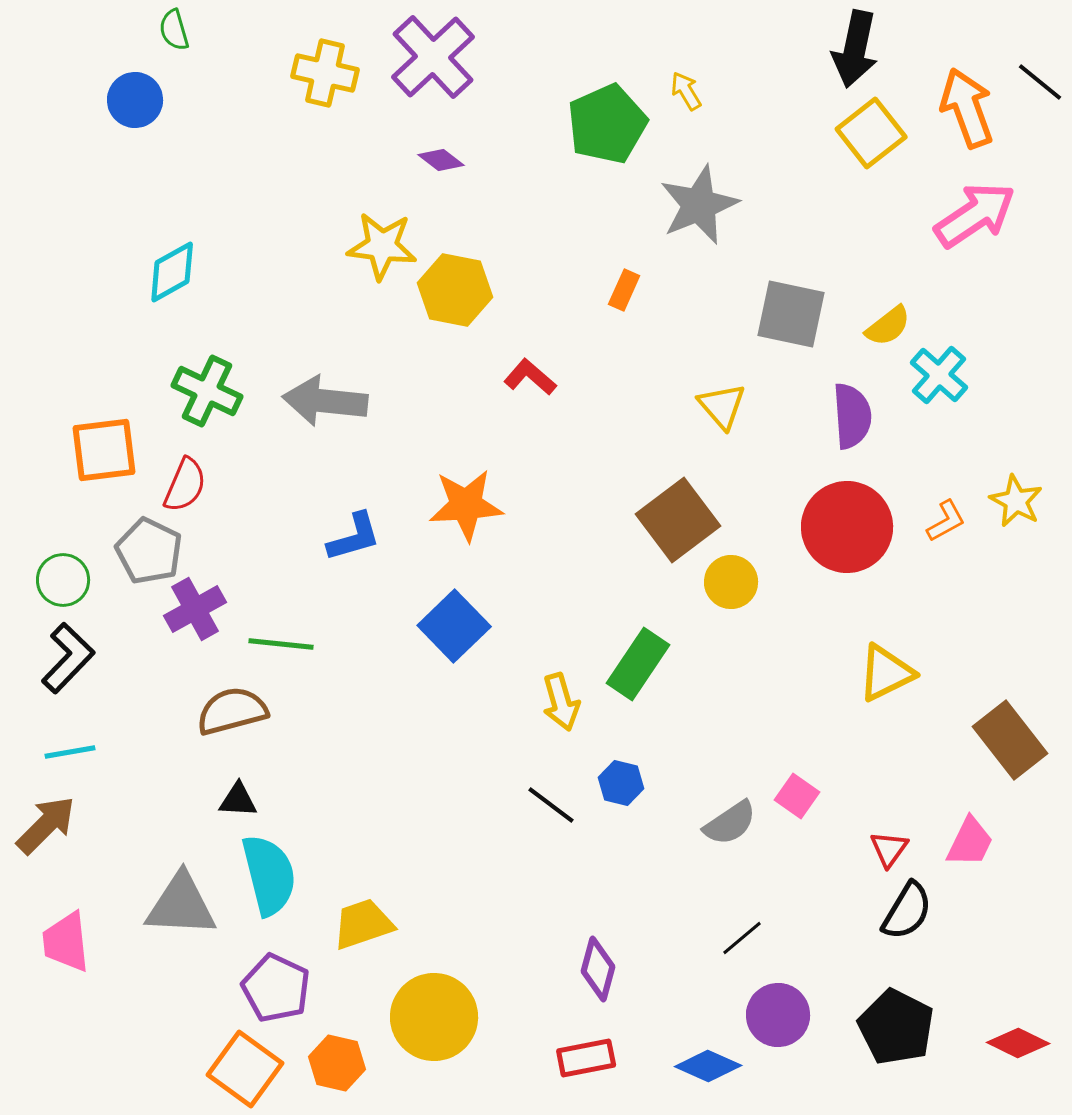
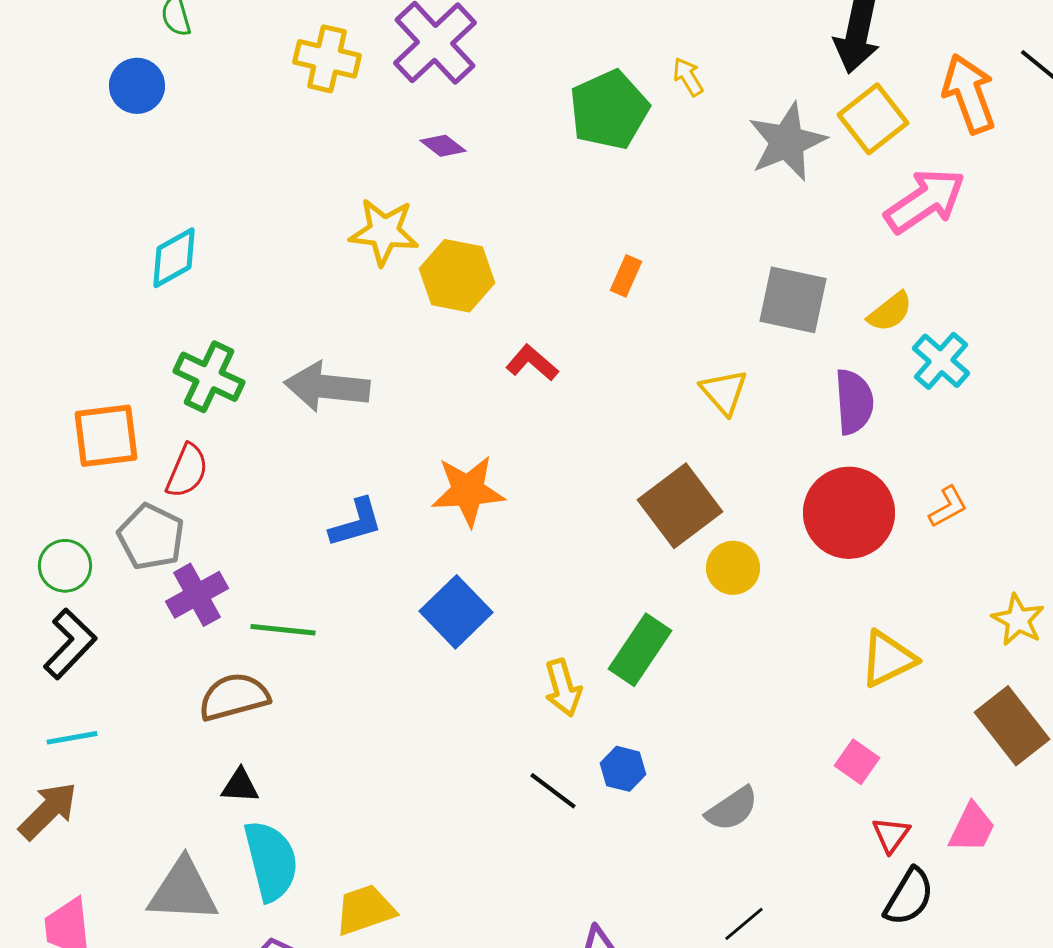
gray star: (699, 205) -> (787, 142), moved
pink arrow: (975, 215) -> (925, 201), moved
yellow star: (1016, 501) -> (1018, 620), moved
pink square: (797, 796) -> (857, 762), moved

